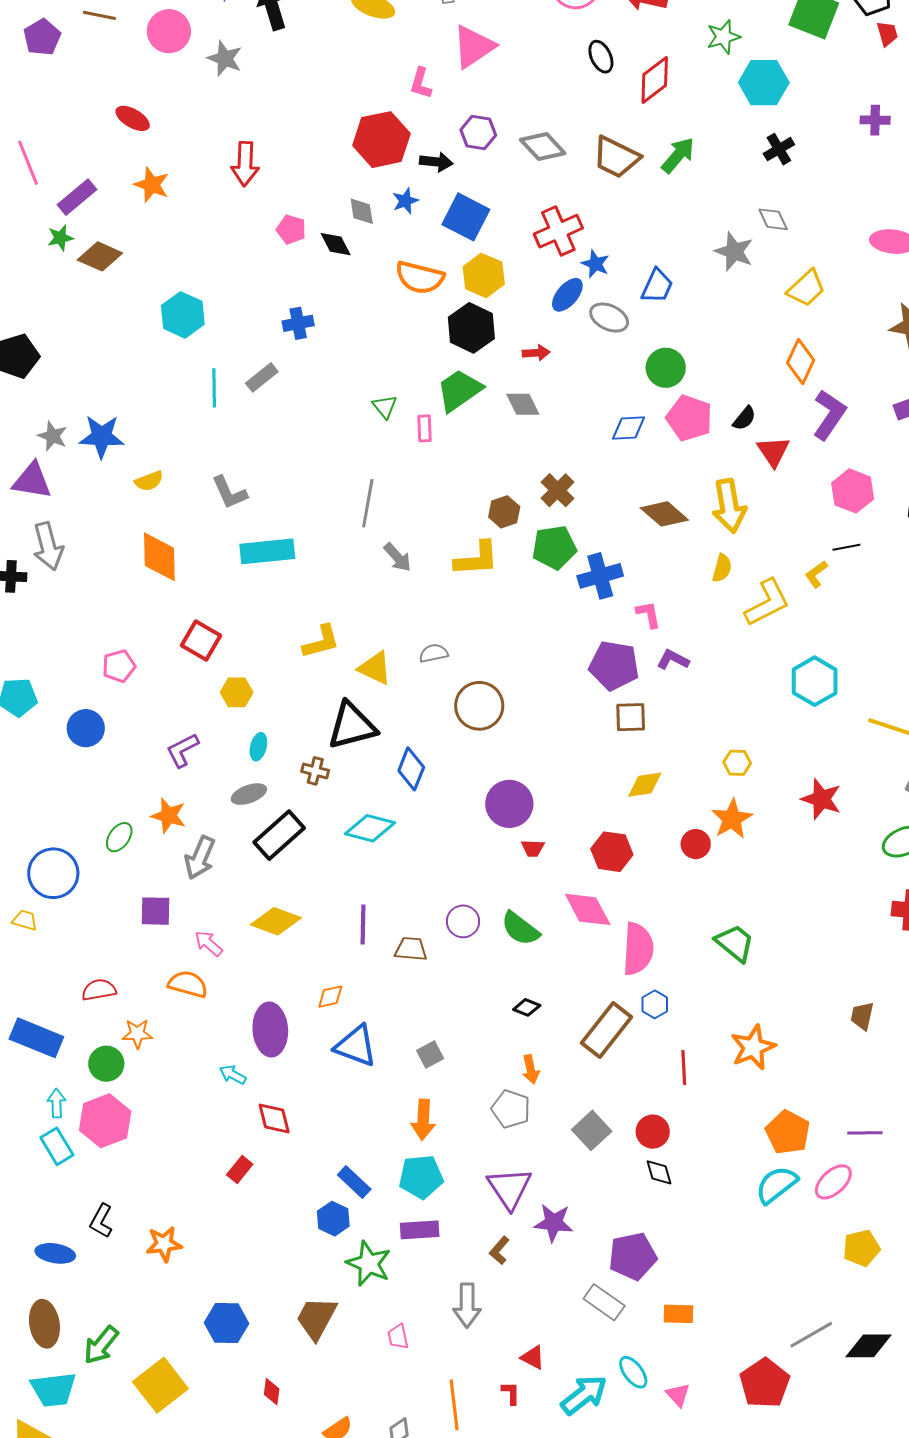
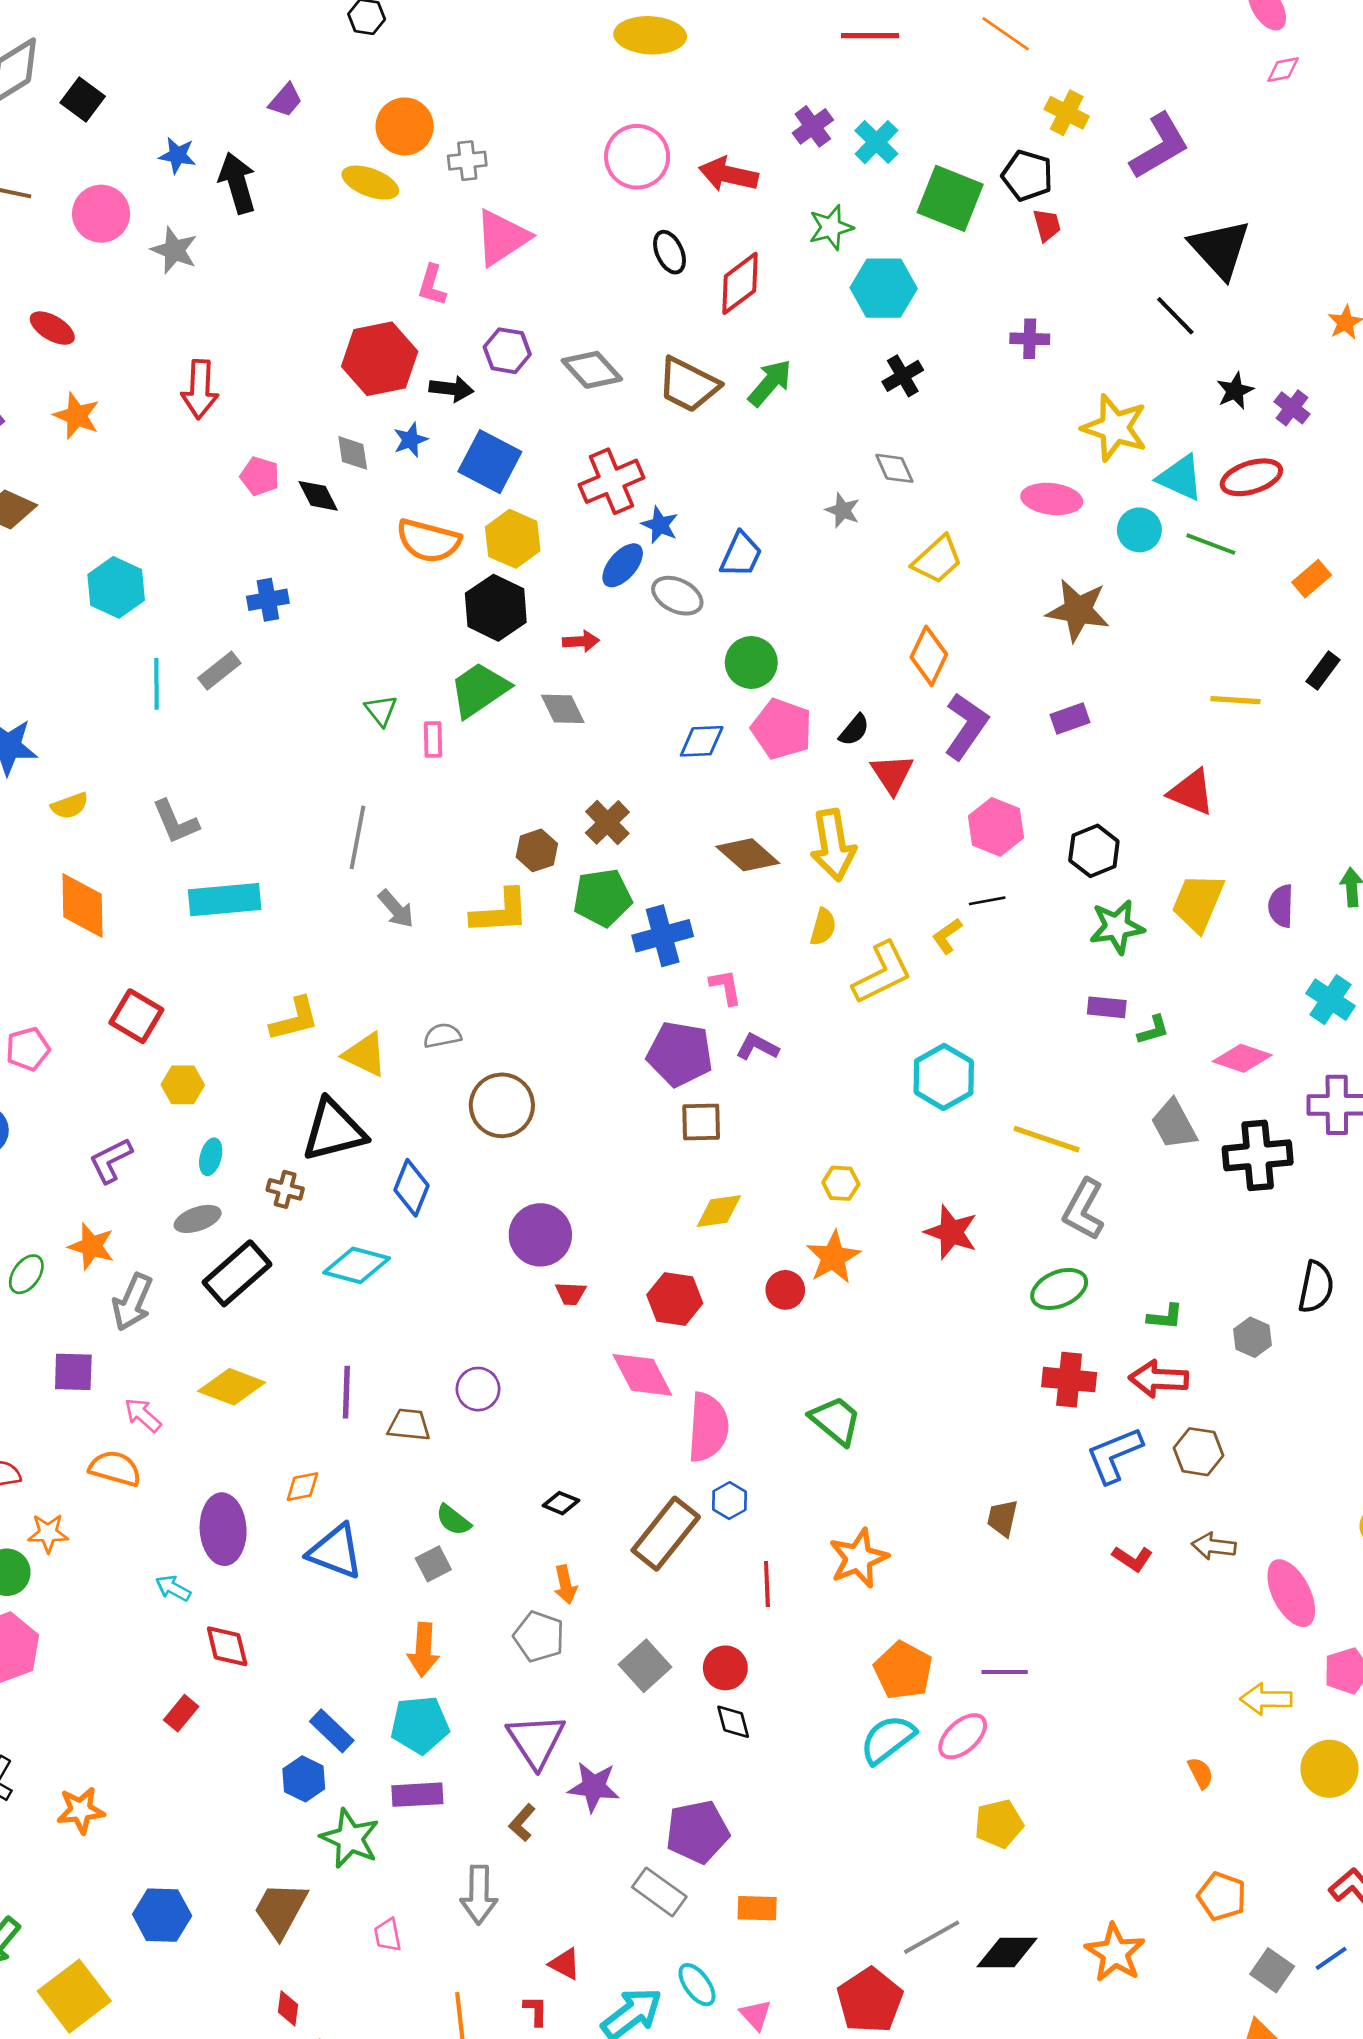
gray star: (734, 252) -> (843, 510), size x0.7
green semicircle: (520, 929) -> (453, 1520), moved, size x0.7
red diamond: (272, 1392) -> (288, 2008), moved

